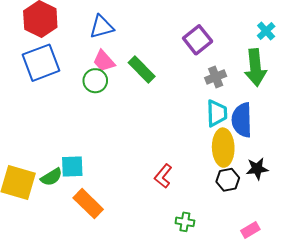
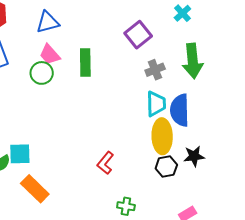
cyan cross: (266, 31) -> (182, 13), moved
green rectangle: (142, 70) -> (85, 63), turned 44

